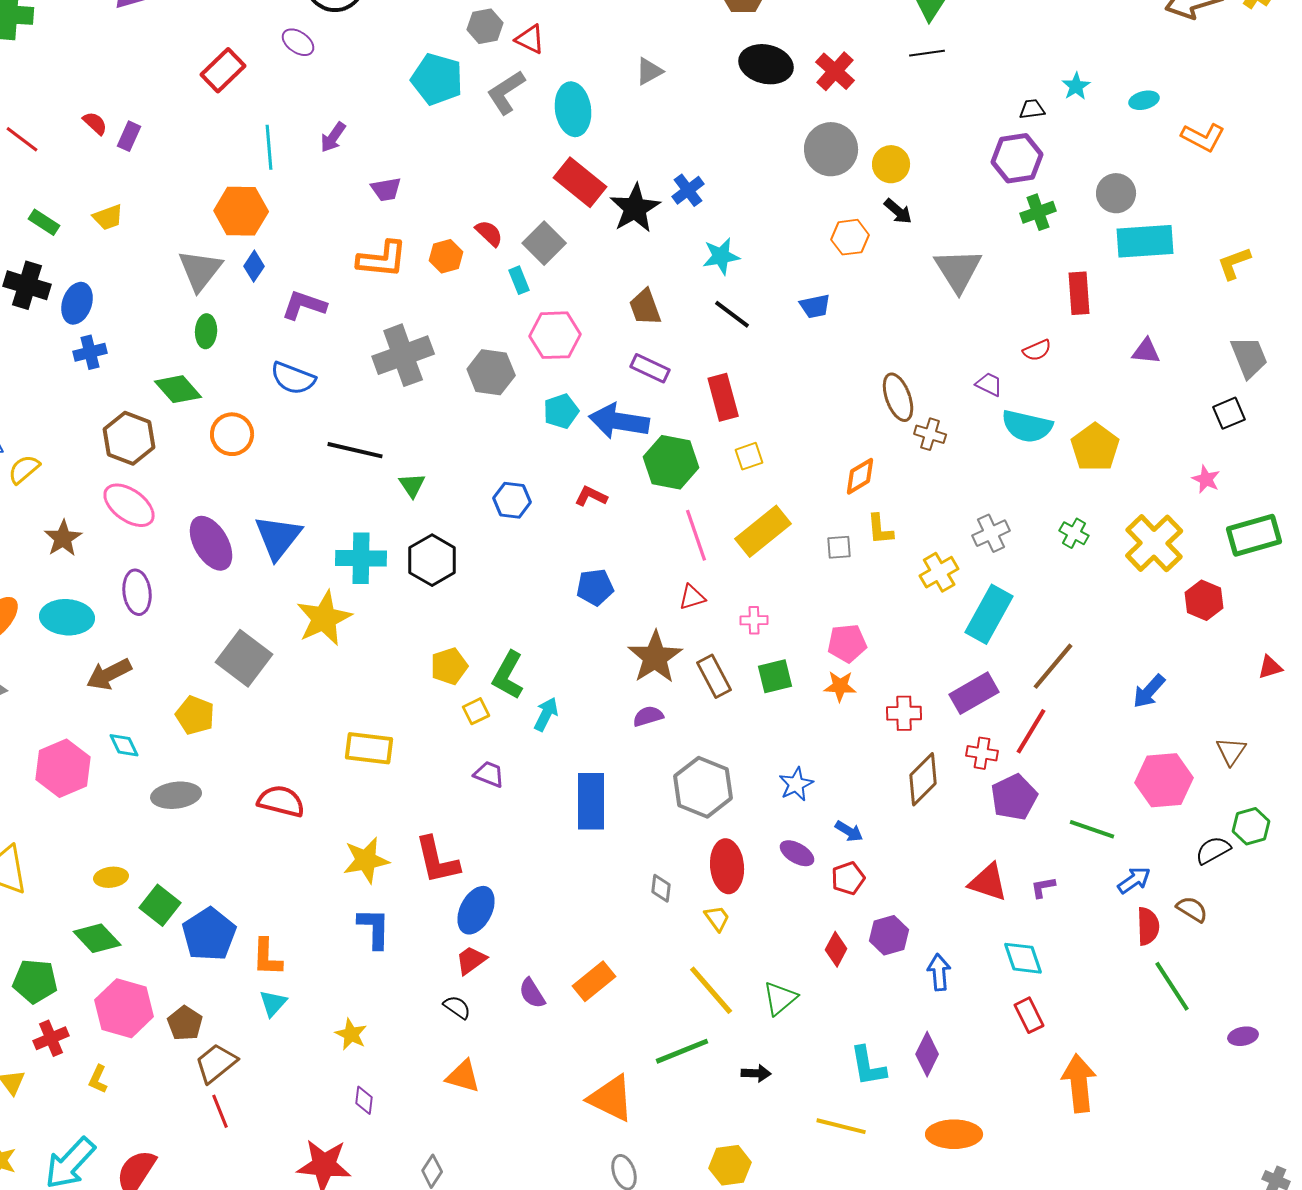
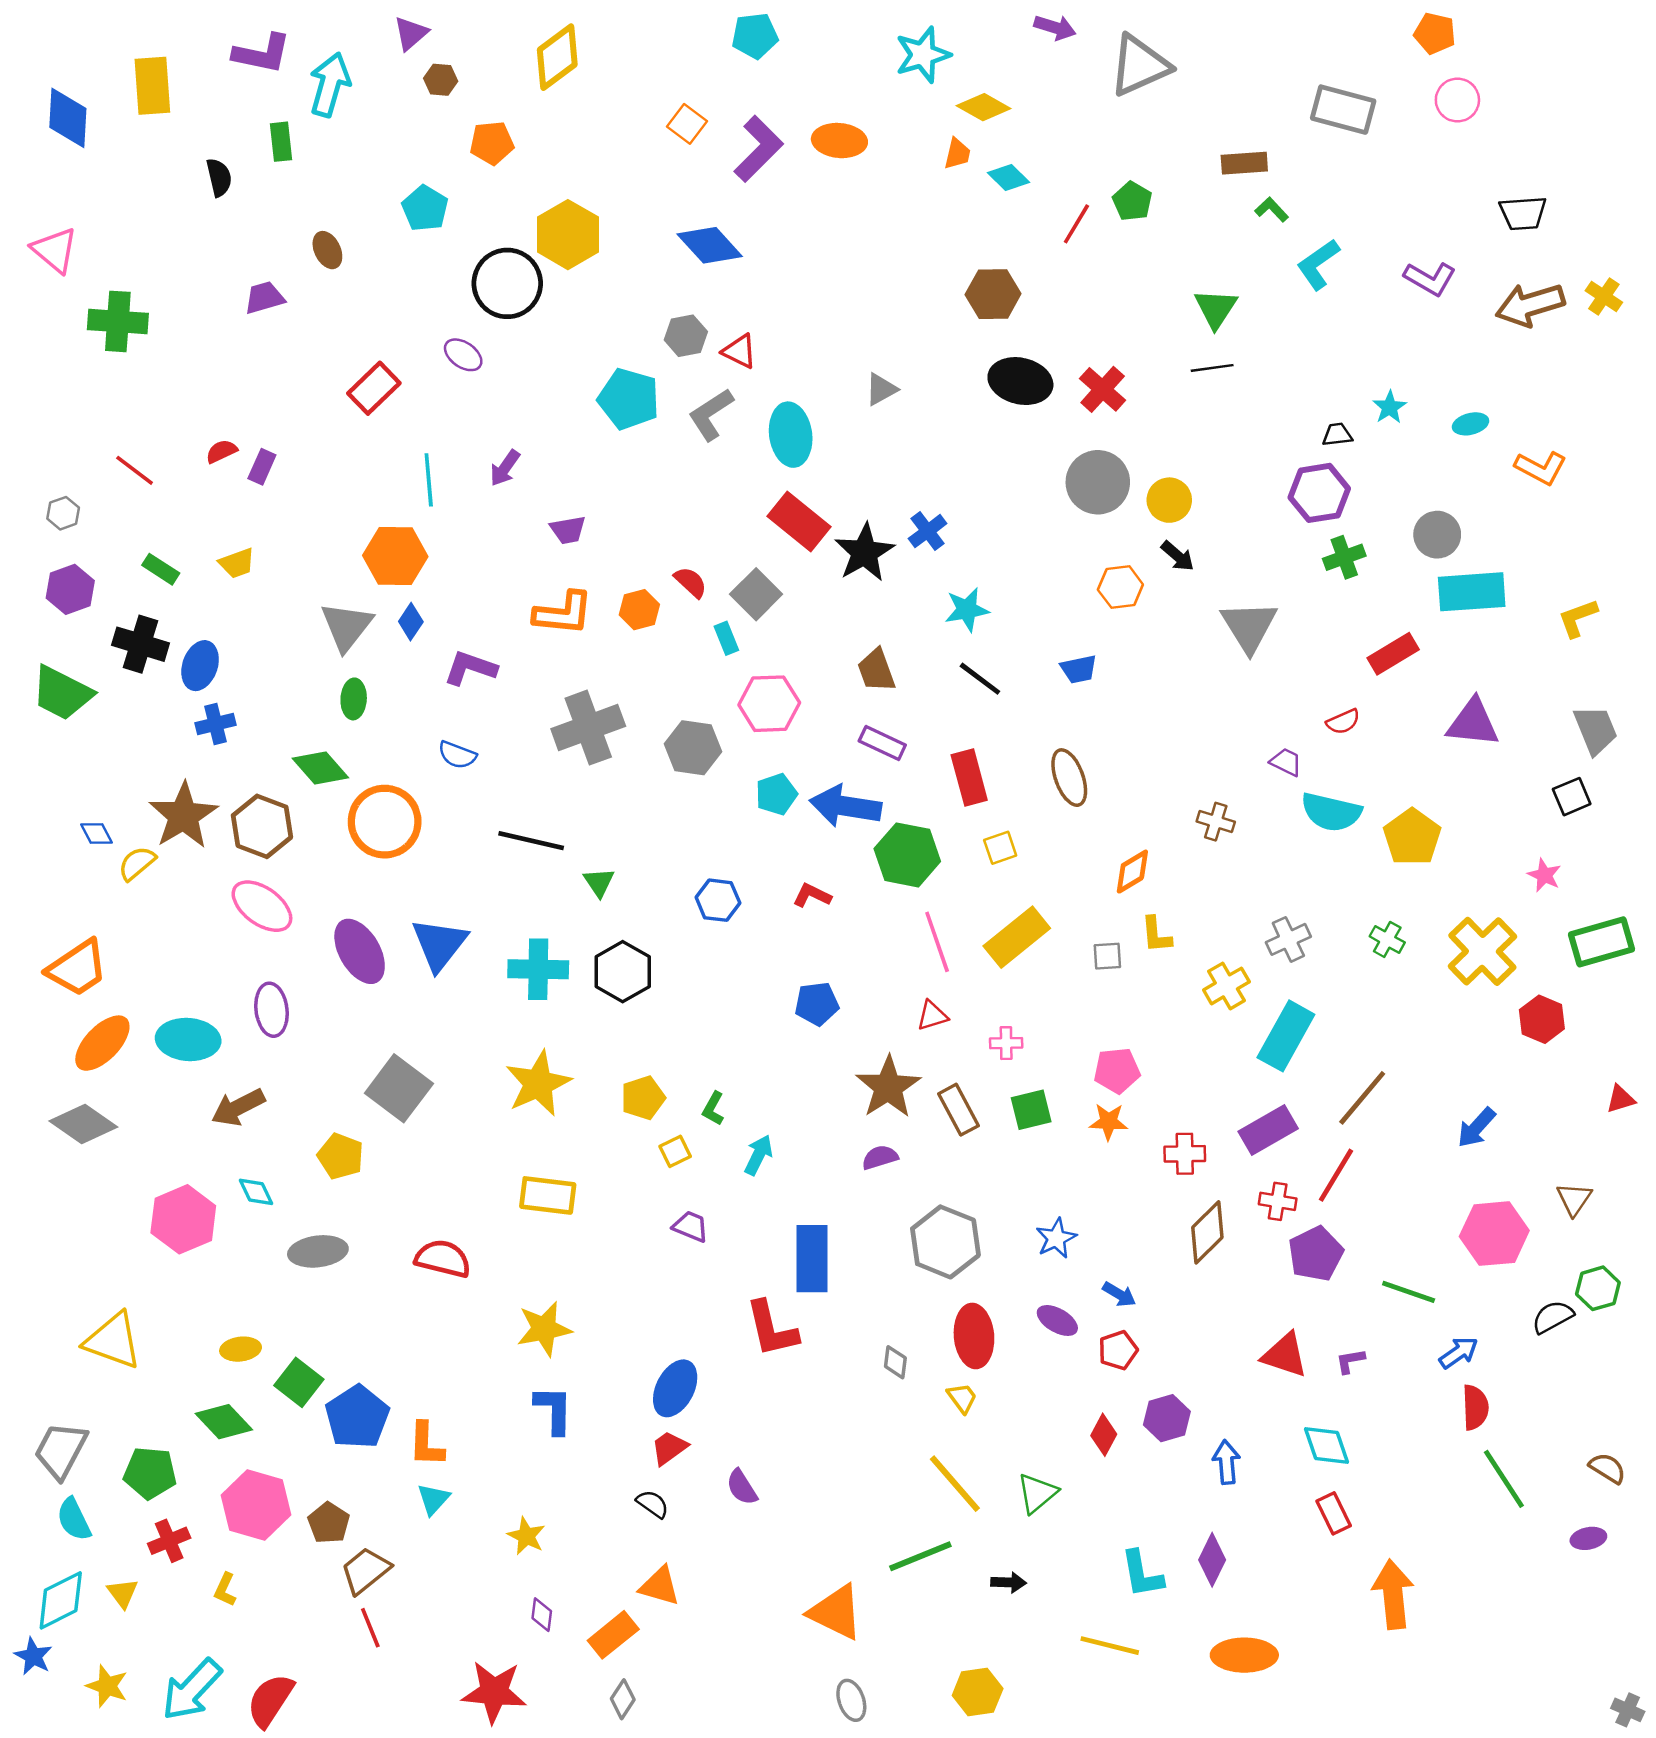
red semicircle: (95, 123) -> (221, 451), turned -68
red rectangle: (1079, 293) -> (1393, 654), turned 63
purple triangle: (1146, 351) -> (1473, 723), size x1.6
blue semicircle: (293, 378) -> (457, 755), size x0.7
brown ellipse: (898, 397) -> (1069, 778), moved
orange circle: (232, 434) -> (385, 822), size x1.4
brown star: (63, 538) -> (183, 816), moved, size x1.5
yellow star: (324, 618) -> (538, 1084), moved
green L-shape: (508, 675) -> (713, 1109), size x0.6
red L-shape: (437, 860) -> (772, 1329), moved
brown semicircle: (1192, 909) -> (1607, 1468), moved
orange rectangle: (594, 981) -> (613, 1635), moved

